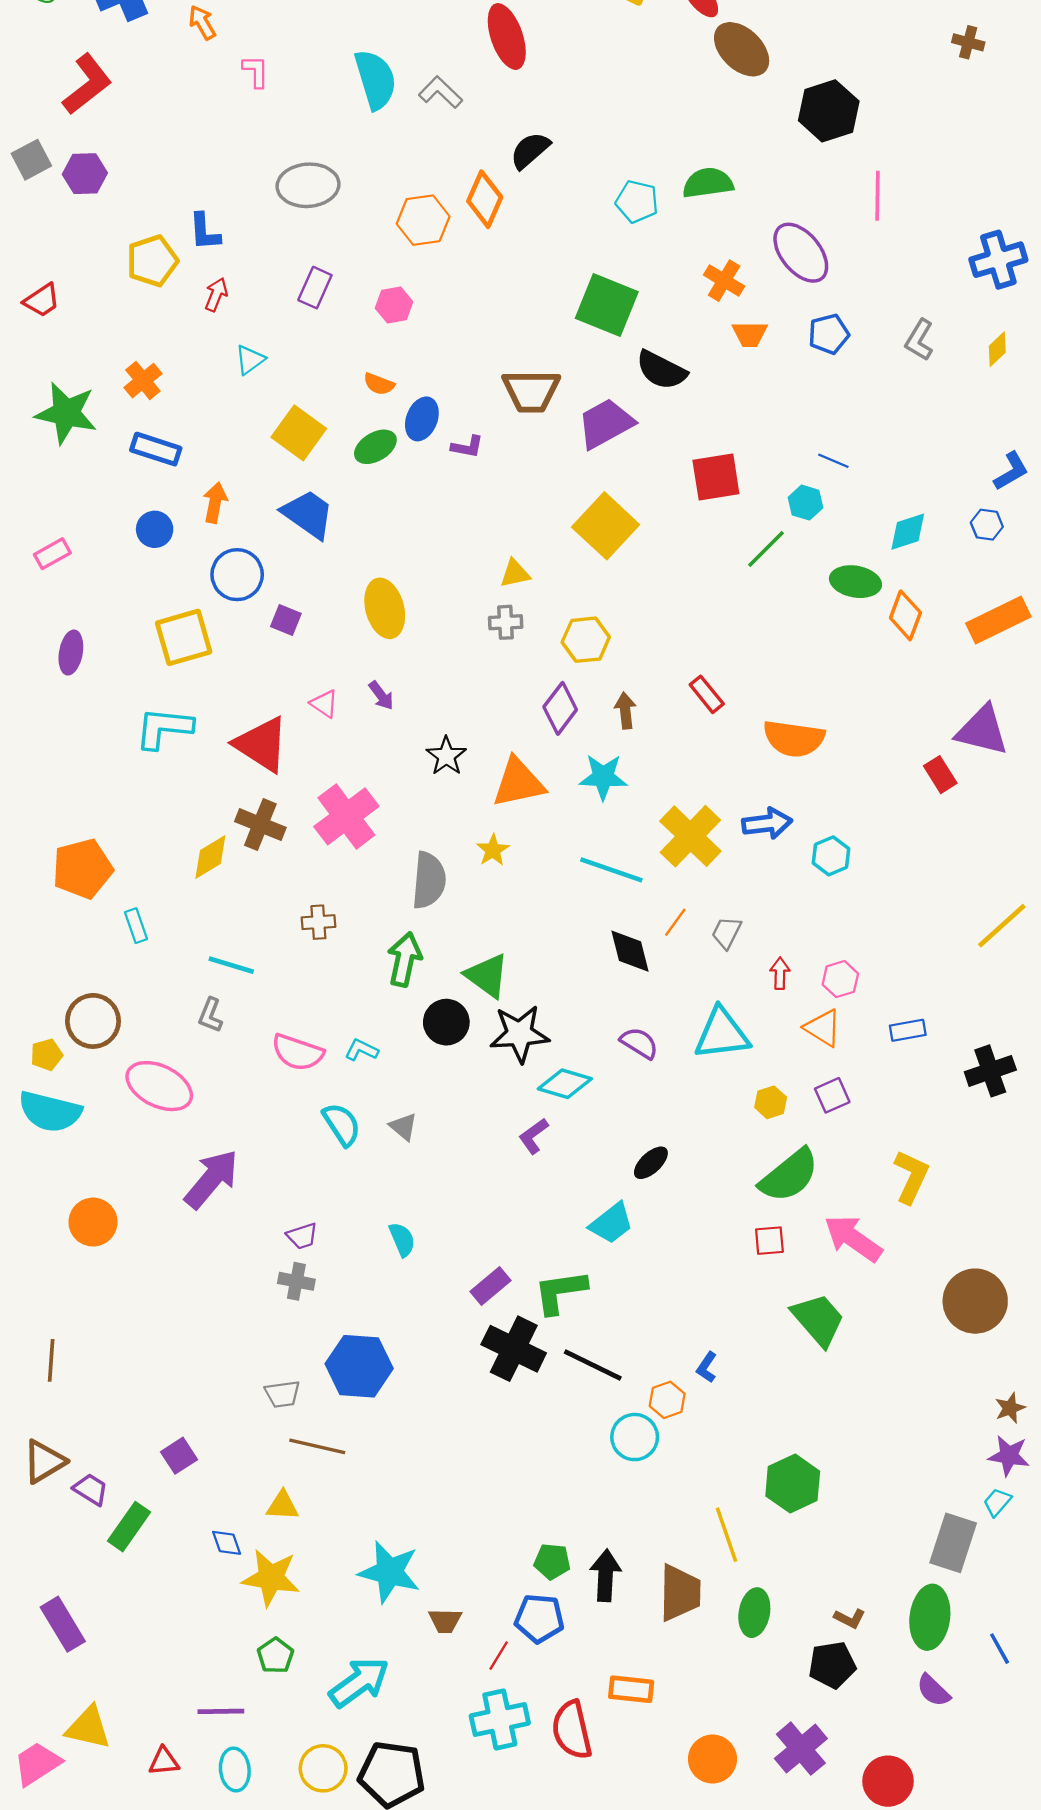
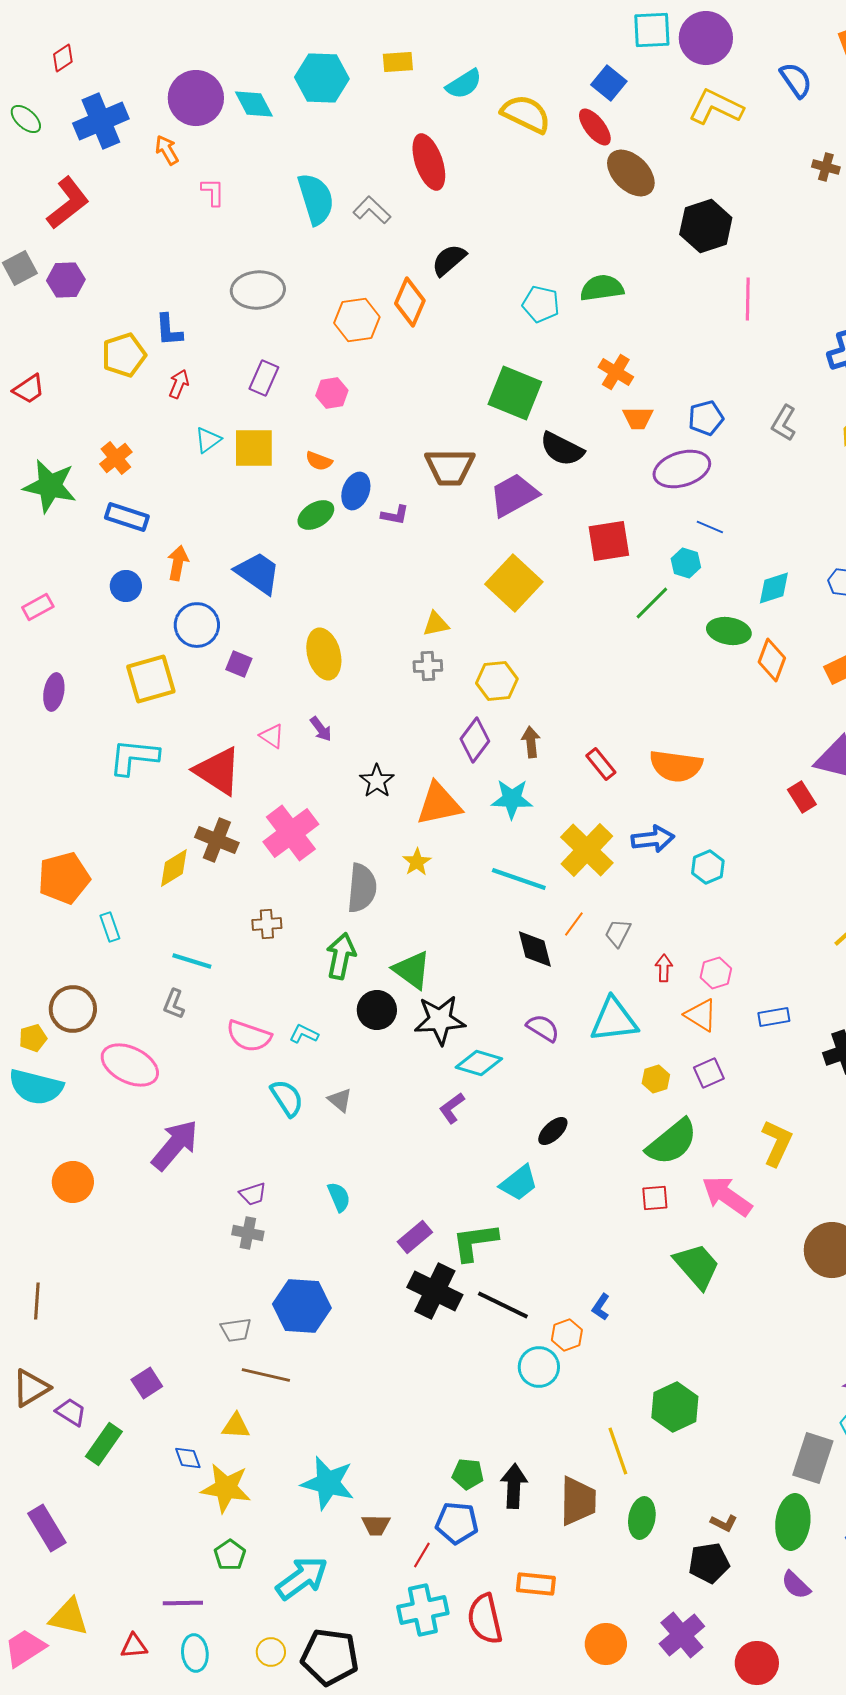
purple ellipse: (801, 253) -> (682, 469), moved, turned -68
yellow square: (299, 433) -> (254, 448), moved, turned -36
red rectangle: (707, 694) -> (601, 764), moved
yellow circle: (323, 1768) -> (271, 1652), size x0.7

